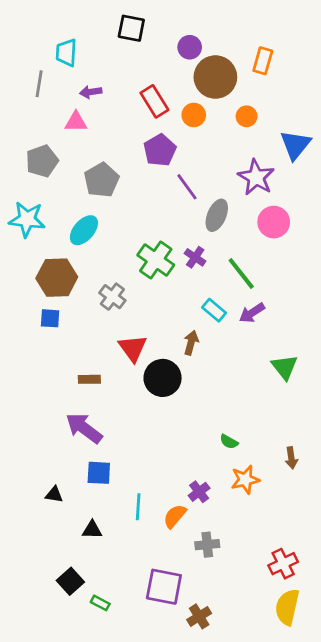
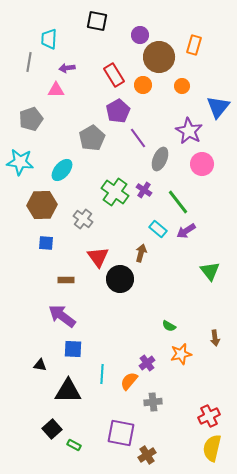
gray pentagon: (102, 180) -> (92, 138), moved
blue square: (50, 318) -> (46, 243), moved
black triangle: (92, 530) -> (68, 391), size x1.8

